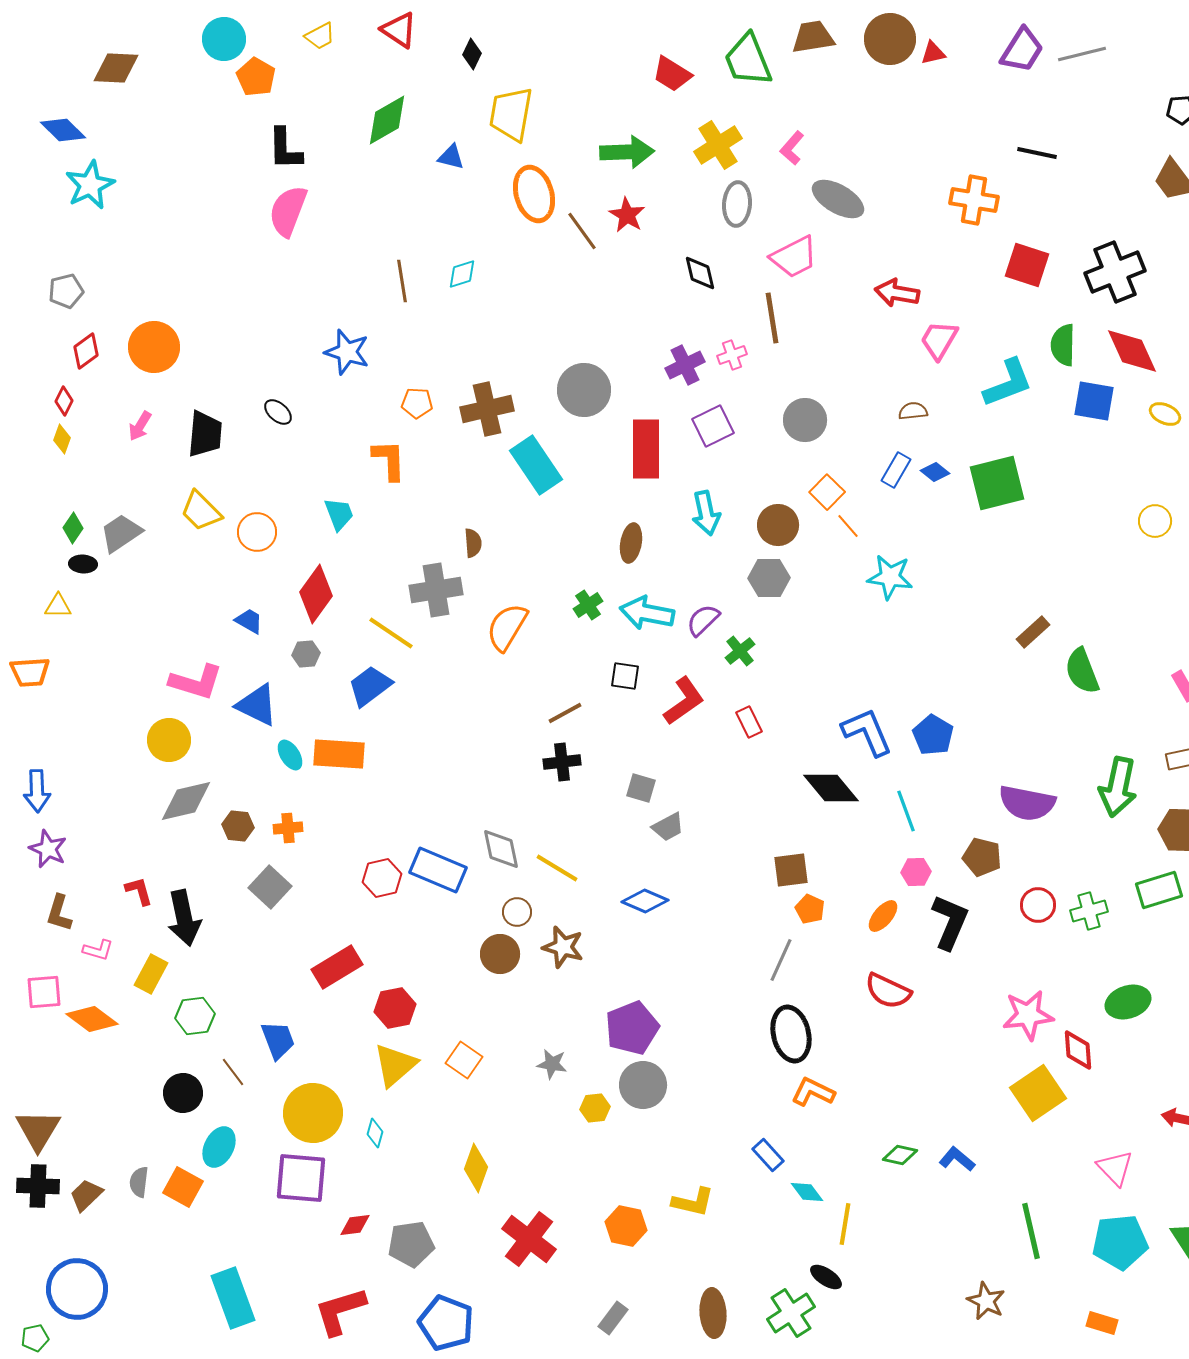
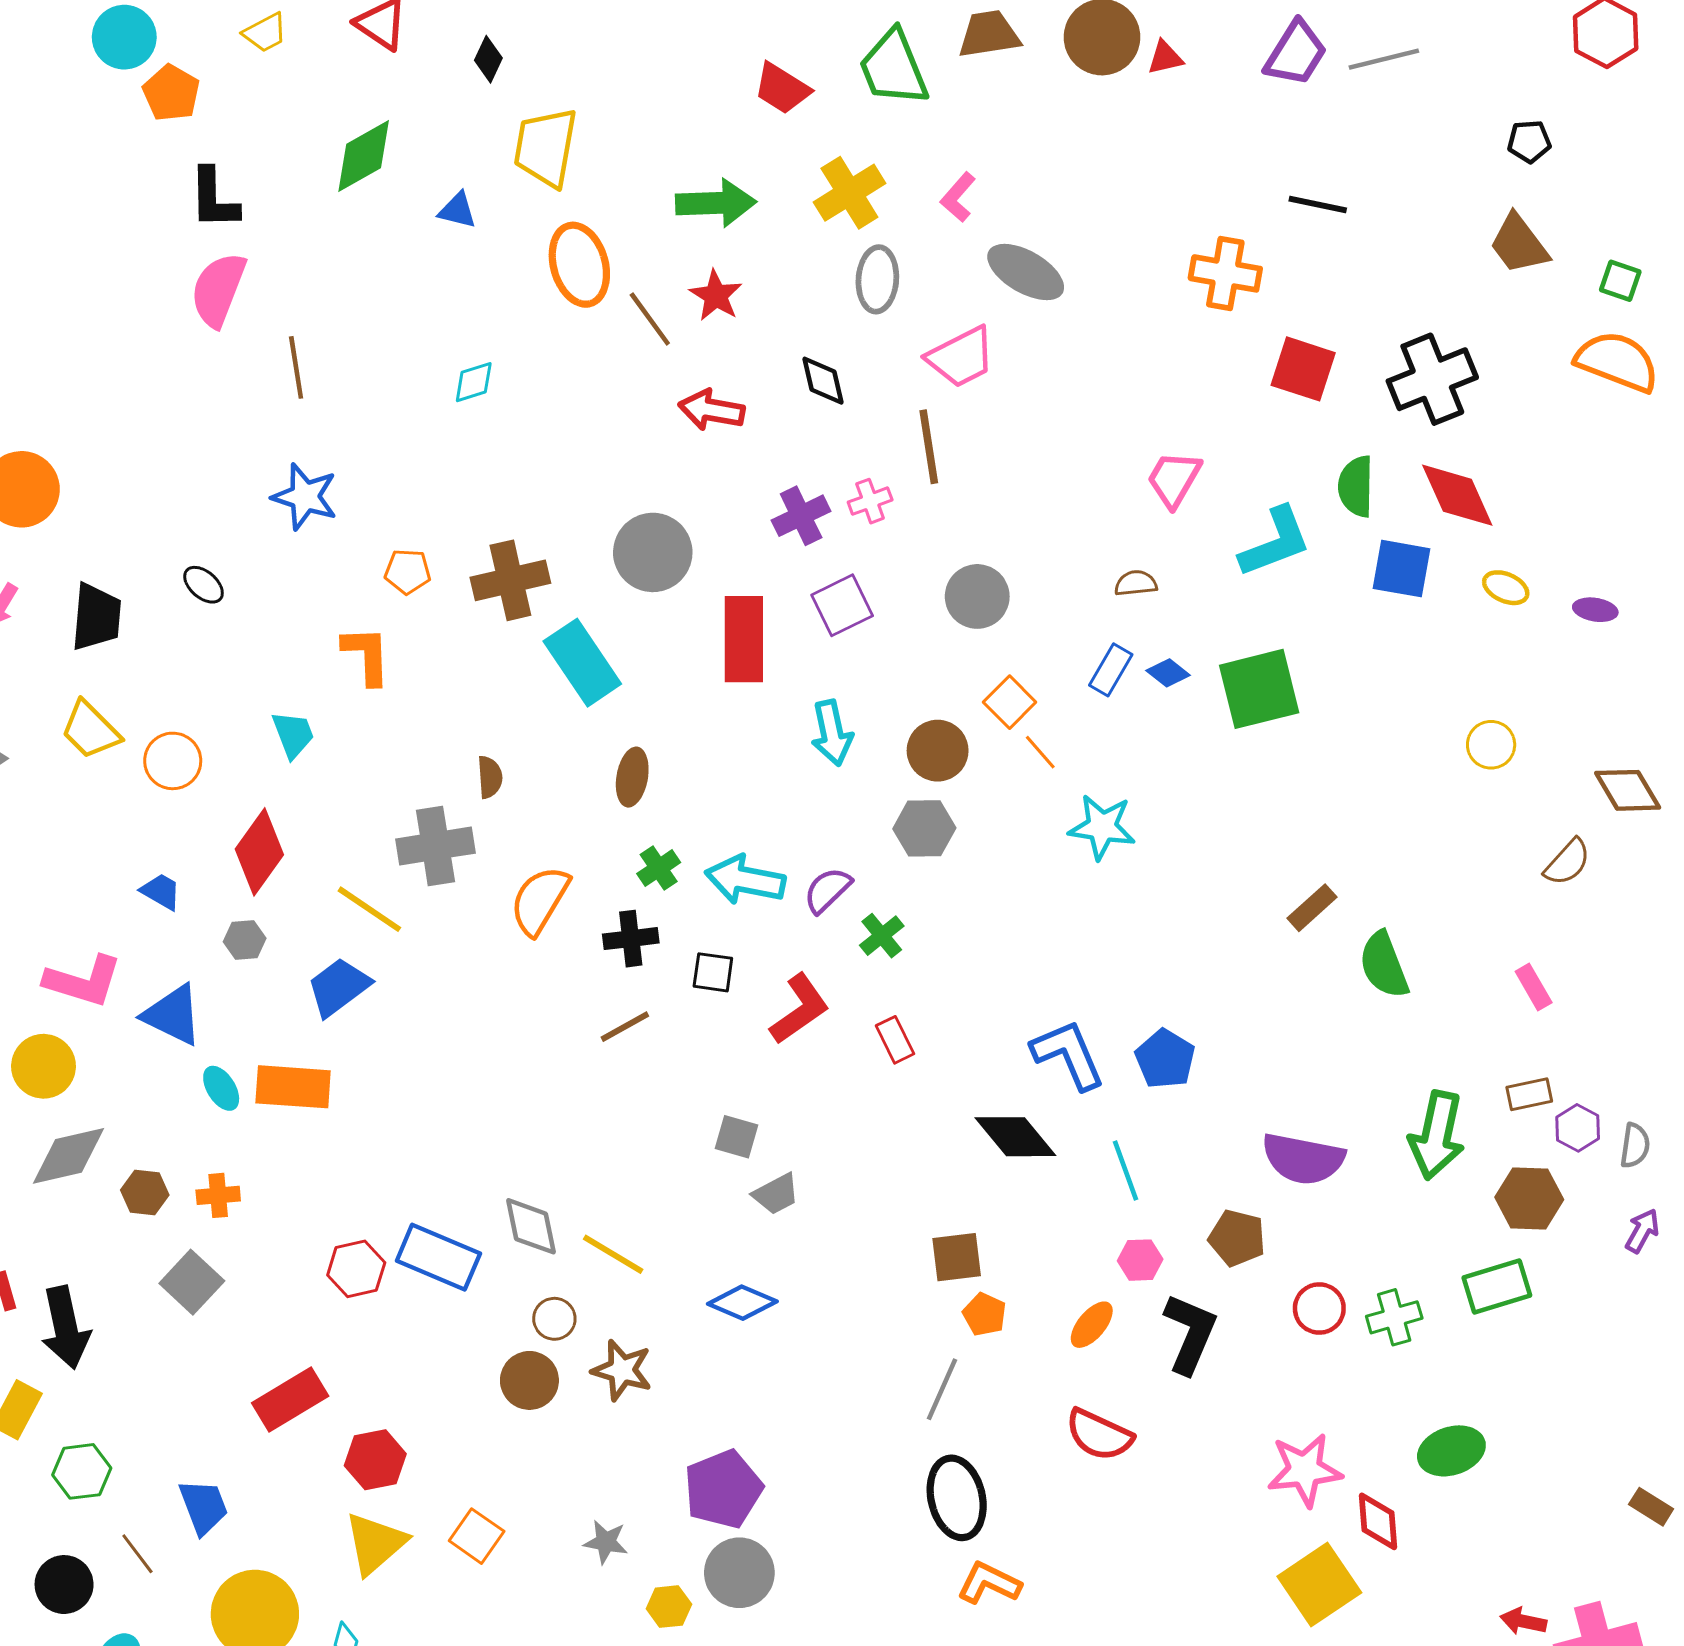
brown line: (402, 281) -> (296, 367), moved
red arrow: (897, 293) -> (711, 410), moved
brown ellipse: (631, 543) -> (632, 777), moved
black cross: (562, 762) -> (631, 939), moved

